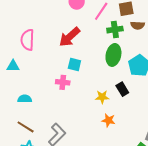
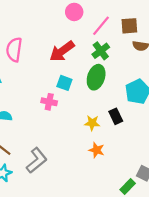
green cross: (115, 30) -> (101, 51), moved, turned -35
green ellipse: (113, 55) -> (96, 77), moved

